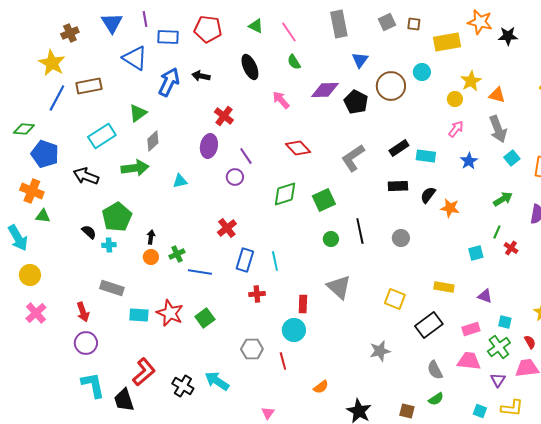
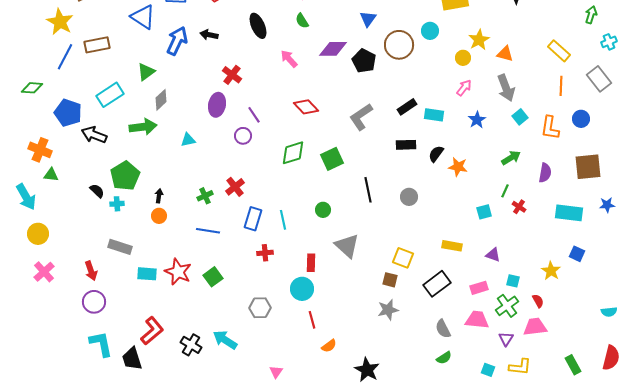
blue pentagon: (45, 154) -> (68, 113), moved
green circle: (331, 239) -> (323, 210), moved
green cross: (177, 254) -> (205, 196), moved
red line: (283, 361) -> (312, 320), moved
brown square: (407, 411) -> (390, 280), moved

